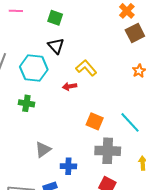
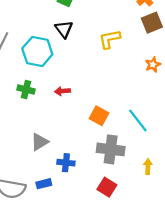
yellow L-shape: (86, 68) -> (110, 39), moved, turned -65
red arrow: (70, 86) -> (62, 91), moved

